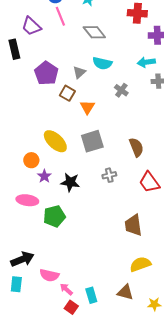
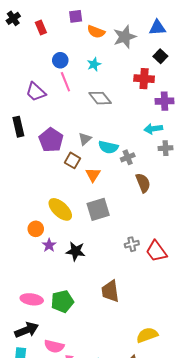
black rectangle: (14, 49) -> (18, 127), moved
cyan semicircle: (102, 63) -> (108, 147), moved
gray cross: (121, 90) -> (128, 157), turned 32
brown semicircle: (136, 147) -> (143, 183), moved
gray cross: (109, 175) -> (132, 244), moved
pink ellipse: (27, 200) -> (32, 299), moved
green pentagon: (54, 216) -> (62, 301), moved
brown trapezoid: (133, 225) -> (110, 291), moved

